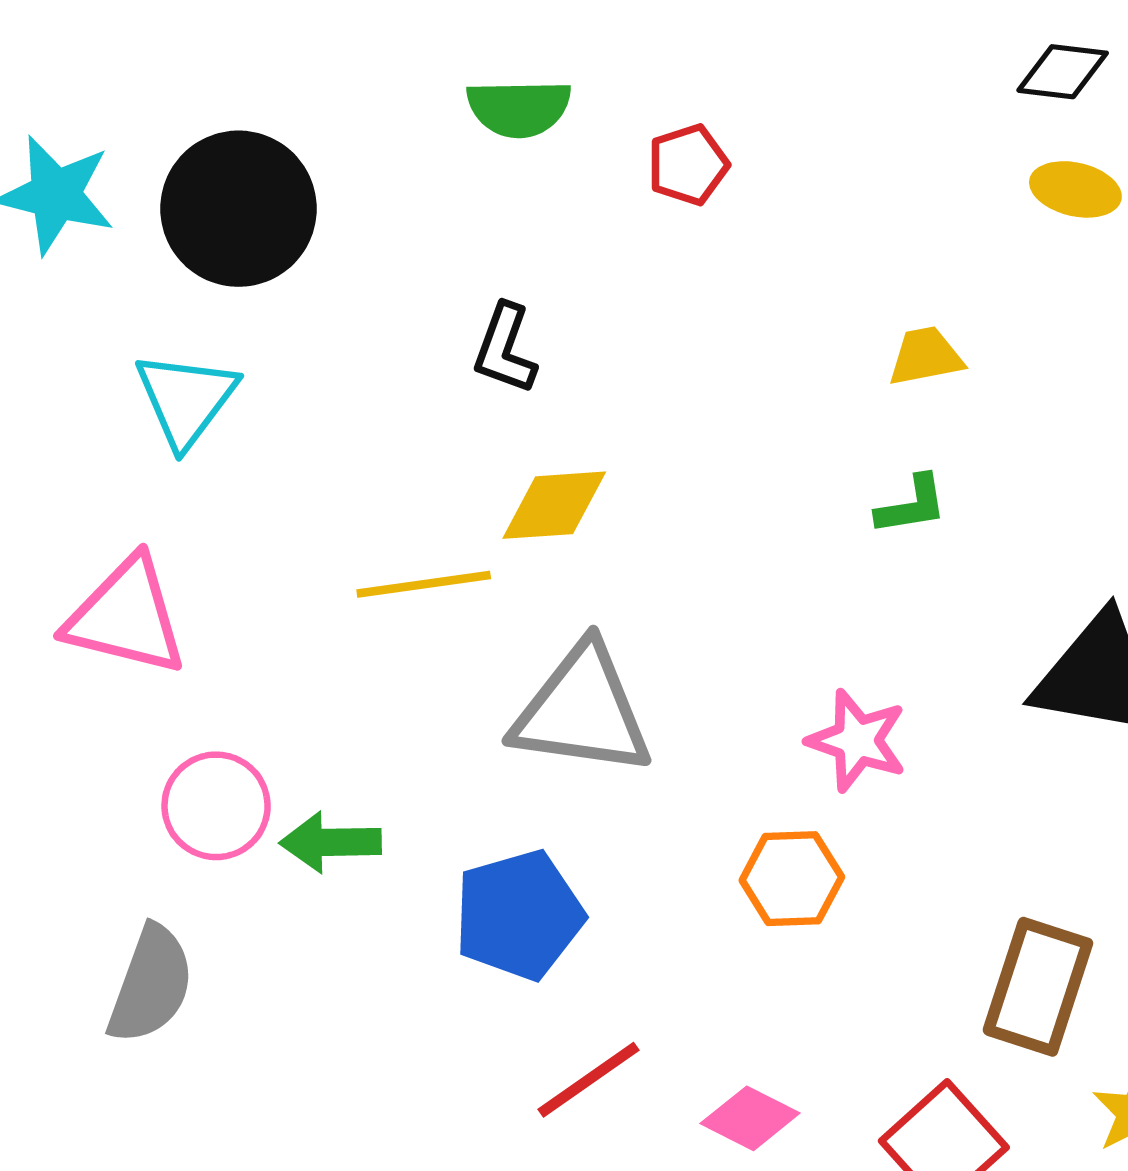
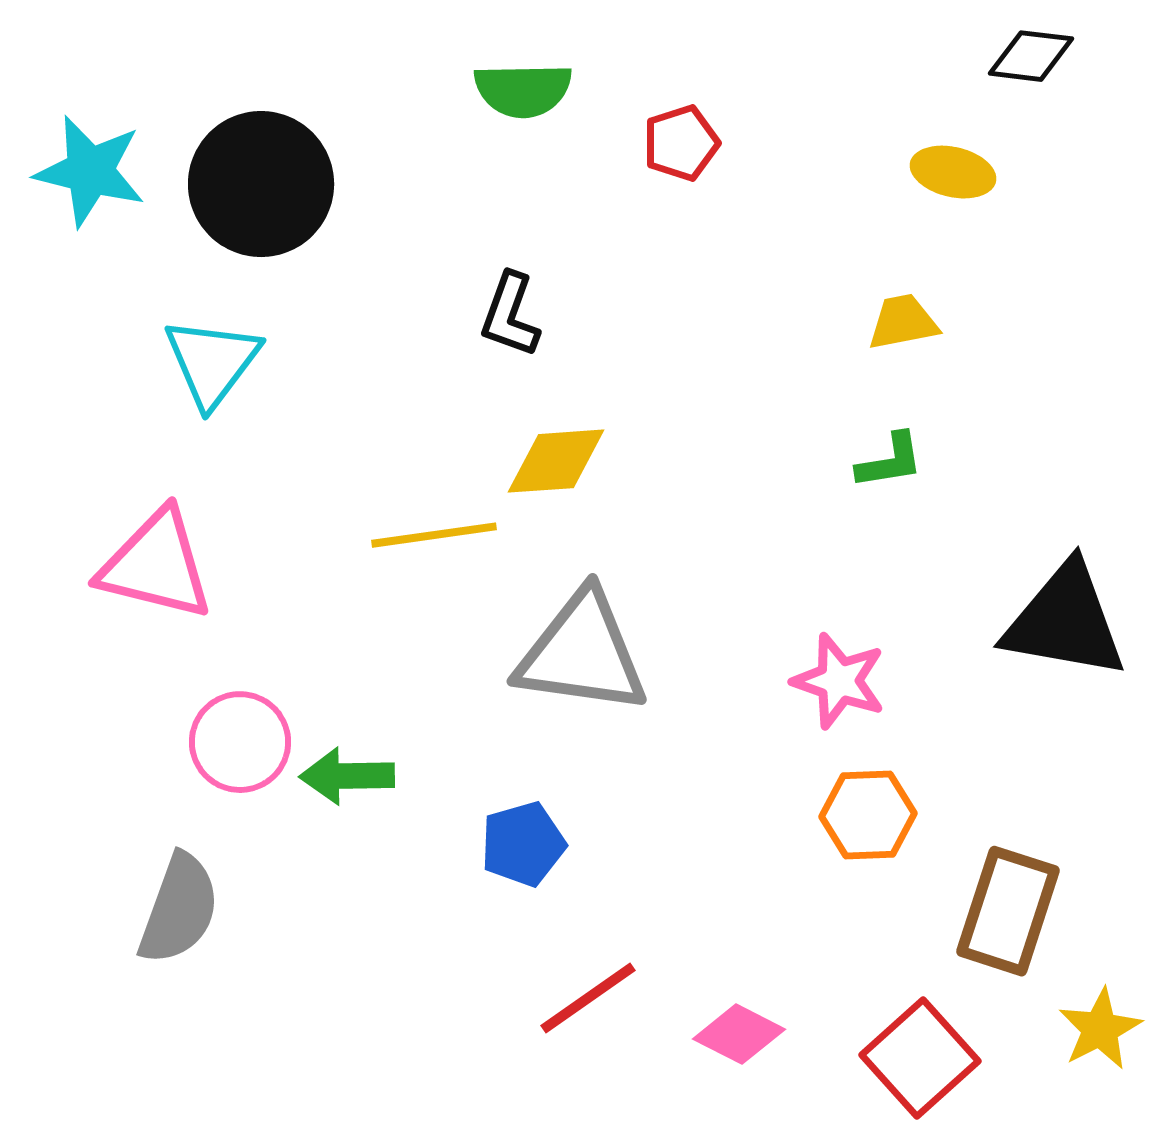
yellow ellipse: (1075, 189) -> (953, 172), moved
orange hexagon: (792, 879) -> (868, 815), moved
blue pentagon: (519, 915) -> (523, 844), size x0.7

